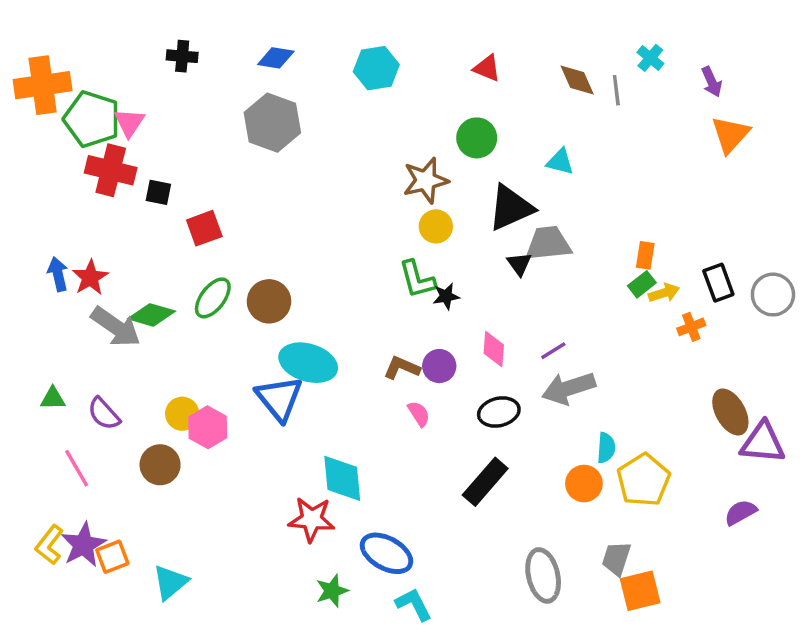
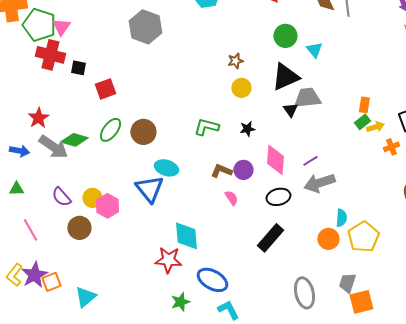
green circle: (477, 138) -> (285, 36), moved
cyan triangle: (560, 162) -> (314, 50), turned 36
brown star: (426, 180) -> (235, 61), size x0.6
blue arrow: (58, 274) -> (19, 151), moved, turned 114
green L-shape: (417, 279) -> (206, 127), moved, turned 120
pink diamond: (494, 349) -> (275, 160), size x1.4
cyan ellipse: (308, 363) -> (166, 168), size x0.7
purple semicircle: (104, 414) -> (61, 197), moved

